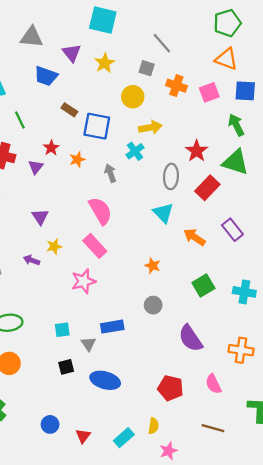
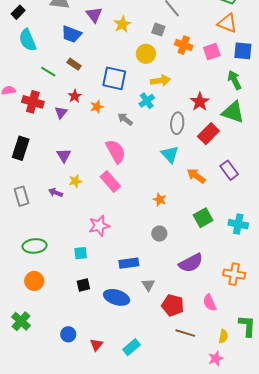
brown rectangle: (69, 110) -> (74, 64), moved
green line: (20, 120) -> (48, 72), turned -35
gray arrow: (110, 173) -> (125, 119), turned -35
pink star: (84, 281) -> (99, 226), moved
blue rectangle: (112, 327) -> (129, 263), moved
purple semicircle: (191, 338) -> (191, 263), turned -85
gray triangle: (88, 344) -> (148, 285), moved
yellow semicircle: (154, 426) -> (223, 336), moved
brown line: (213, 428) -> (185, 333), moved
pink star: (169, 451) -> (216, 358), moved

